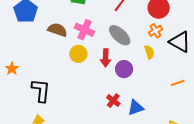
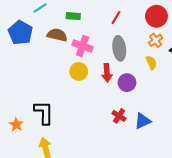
brown semicircle: (57, 30) -> (57, 35), moved
gray ellipse: (120, 35) -> (119, 48), turned 45
orange star: (12, 69) -> (16, 125), moved

